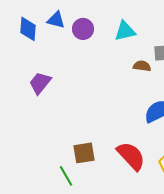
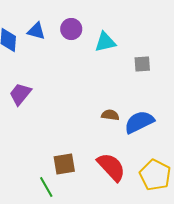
purple circle: (83, 29) -> (71, 29), moved
brown semicircle: (142, 66) -> (110, 115), moved

